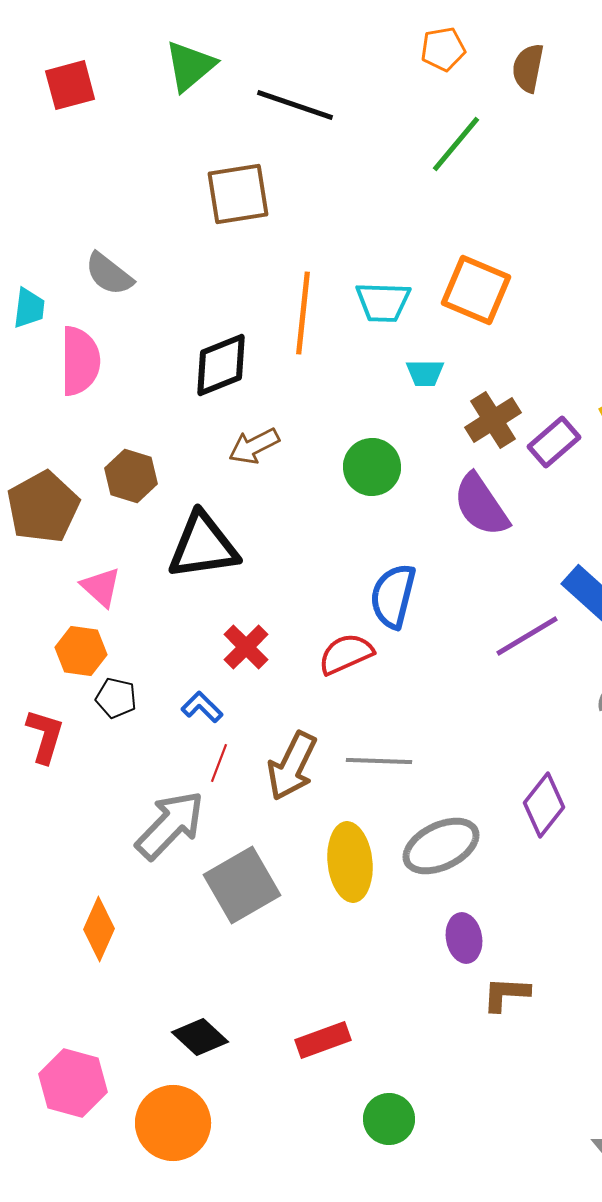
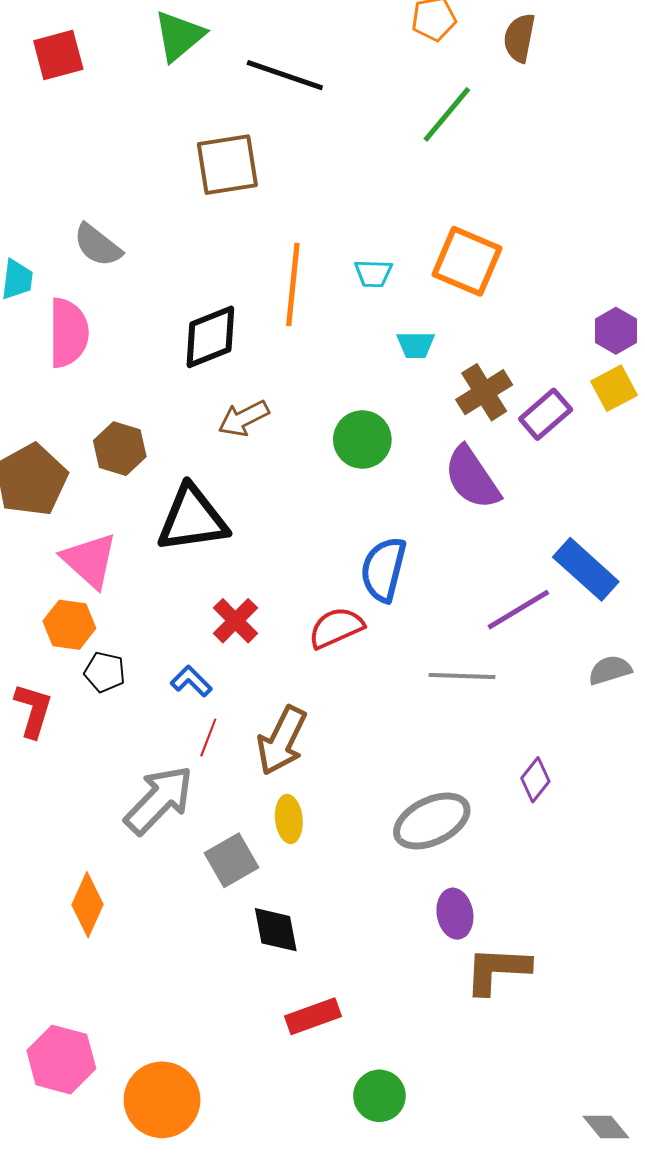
cyan trapezoid: (383, 302) -> (373, 273), size x0.7
pink triangle: (101, 587) -> (90, 560), size x1.4
gray line: (379, 761) -> (462, 676), moved
purple diamond: (544, 805) -> (535, 780), size x0.7
yellow ellipse: (350, 862) -> (289, 819), moved, size x0.6
gray square: (242, 885) -> (231, 860), size x0.7
brown L-shape: (506, 994) -> (497, 970), size x1.4
black diamond: (200, 1037) -> (276, 930), moved, turned 36

